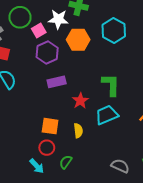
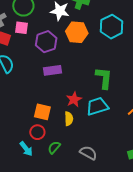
pink square: (39, 30) -> (21, 28), moved, turned 32
red star: (80, 101) -> (74, 99), moved
gray semicircle: (120, 166) -> (88, 153), moved

